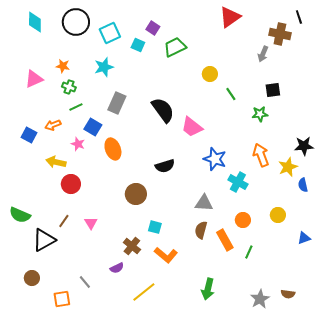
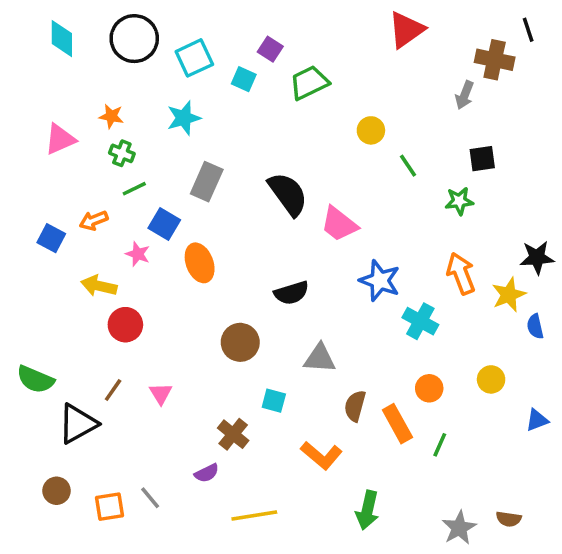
gray triangle: (204, 203) -> (320, 358), moved
orange L-shape: (166, 255) -> (321, 455), moved
yellow line: (144, 292) -> (254, 515), turned 30
orange square: (62, 299) -> (110, 507), moved

